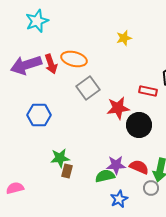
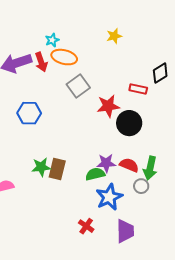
cyan star: (37, 21) -> (52, 40), moved, size x0.6
green star: (60, 158) -> (41, 167), moved
brown rectangle: (67, 171) -> (57, 169), size x1.5
blue star: (119, 199) -> (109, 197), size x1.5

